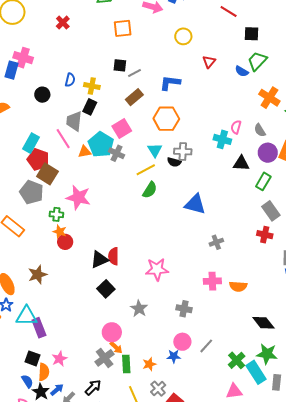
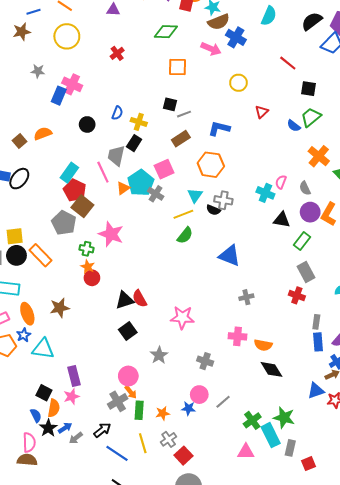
orange triangle: (85, 152) -> (123, 188), turned -32
red semicircle: (114, 256) -> (140, 299), turned -36
black diamond: (263, 323) -> (271, 369), moved
purple rectangle: (39, 328) -> (74, 376), moved

